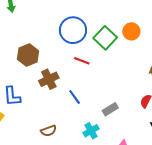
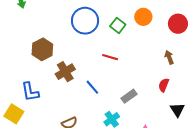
green square: (105, 38) -> (118, 25), size x0.7
red line: (82, 61) -> (110, 57), moved

